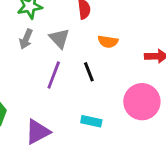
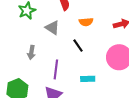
gray arrow: (26, 39) -> (31, 52), moved
purple line: (54, 75) -> (56, 69), moved

